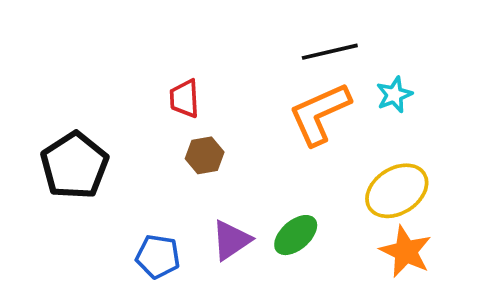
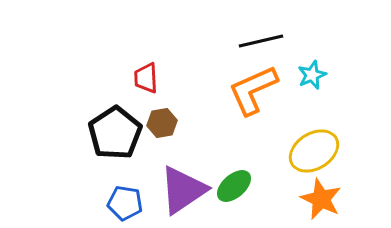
black pentagon: (74, 165) -> (115, 133), moved
purple triangle: (231, 240) -> (183, 190), size x1.5

